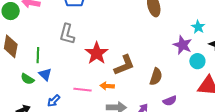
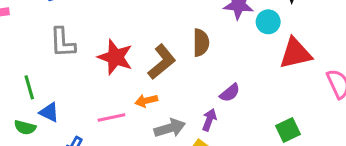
brown semicircle: (156, 77) -> (201, 43), moved
purple semicircle: (170, 101) -> (230, 93), moved

